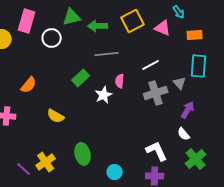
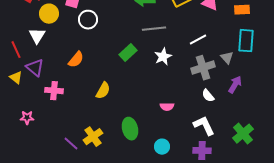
white circle: (52, 38) -> (88, 20), moved
pink semicircle: (120, 81) -> (167, 107), moved, turned -96
white star: (104, 95) -> (163, 57), moved
yellow semicircle: (56, 116) -> (103, 91), turned -90
white semicircle: (184, 134) -> (208, 96), moved

